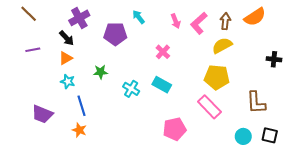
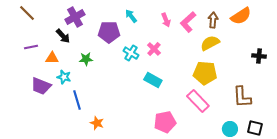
orange triangle: (66, 58) -> (52, 58), moved, turned 32
green star: (100, 72) -> (86, 59), moved
cyan cross: (131, 89) -> (131, 53), moved
purple trapezoid: (42, 114) -> (41, 86), moved
orange star: (79, 130) -> (97, 123), moved

